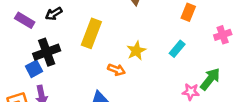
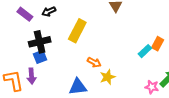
orange rectangle: (188, 12) -> (158, 44), moved
yellow star: (136, 51) -> (108, 77), moved
blue square: (34, 69) -> (40, 57), moved

